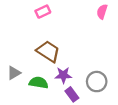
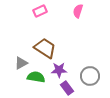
pink semicircle: (102, 12) -> (78, 11), moved
gray triangle: (14, 73) -> (21, 63), moved

